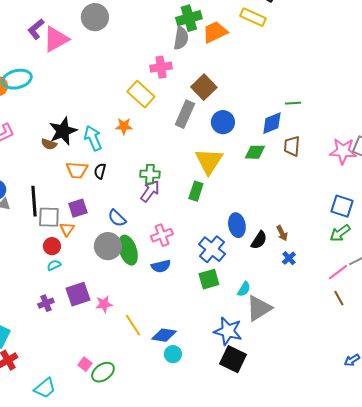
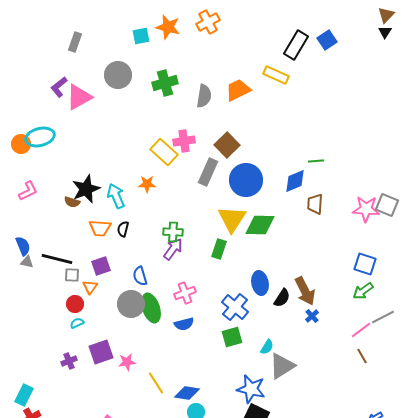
green cross: (189, 18) -> (165, 83), moved
pink cross: (161, 67) -> (184, 141), moved
blue circle: (223, 122) -> (246, 180), size x1.4
green diamond: (255, 152) -> (260, 225), moved, size x1.4
black line: (34, 201) -> (57, 259), turned -72
gray square: (49, 217) -> (72, 275), size x0.7
blue semicircle: (117, 218) -> (140, 276), turned 30
brown arrow: (282, 233) -> (305, 291), size x1.8

